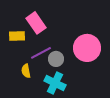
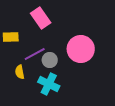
pink rectangle: (36, 23) -> (41, 18), moved

